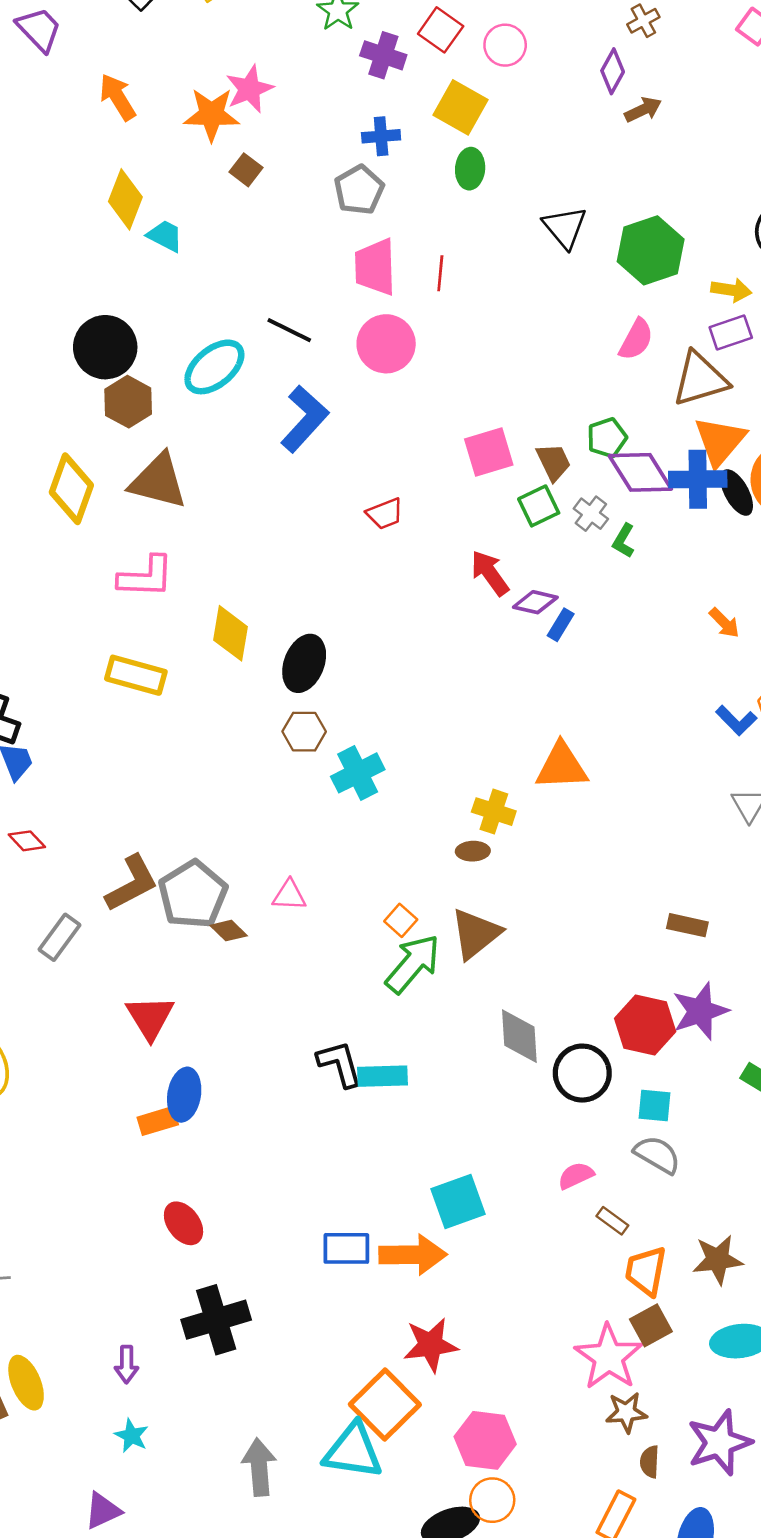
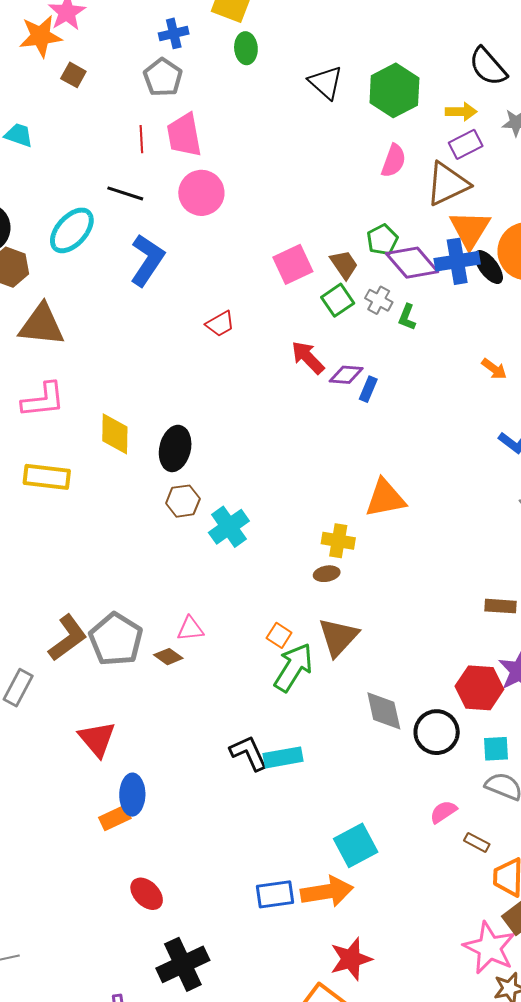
red line: (440, 273) -> (141, 139), moved
brown diamond: (229, 931) -> (168, 657), moved

